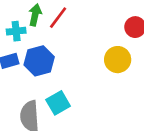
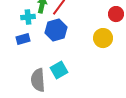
blue hexagon: (39, 61) -> (56, 30), moved

